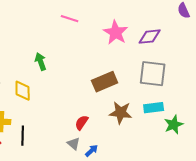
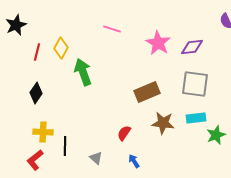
green arrow: (41, 62) -> (83, 72), size x1.5
yellow diamond: (23, 91) -> (61, 48), moved, turned 30
gray triangle: (74, 144) -> (96, 158), moved
blue arrow: (92, 151) -> (134, 161), turned -80

